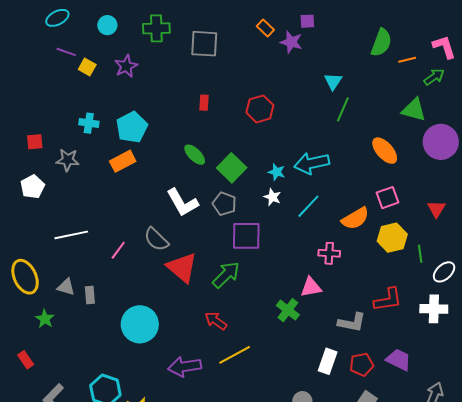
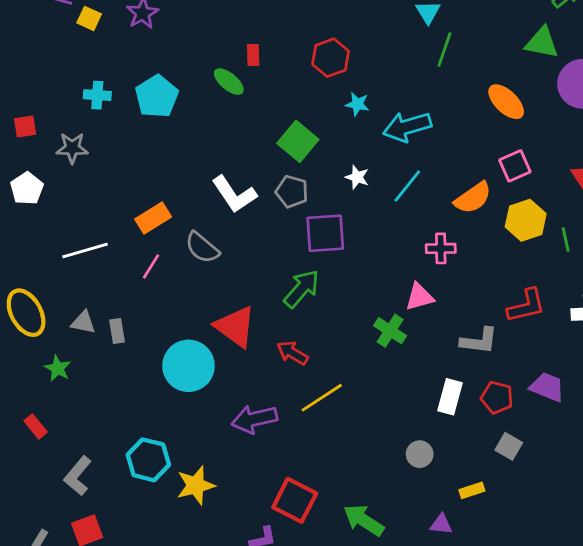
green ellipse: (195, 155) -> (229, 82), moved
orange rectangle: (123, 161) -> (153, 218), moved
cyan star: (277, 172) -> (357, 104), moved
red triangle: (182, 268) -> (235, 327), moved
red pentagon: (362, 364) -> (497, 398), turned 30

